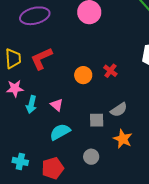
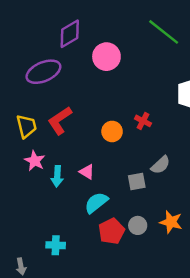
pink star: (15, 88) -> (35, 161), turned -30
orange star: (123, 139) -> (171, 222), moved
red pentagon: (53, 168) -> (112, 231), moved

